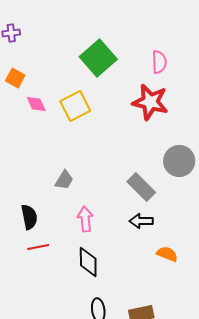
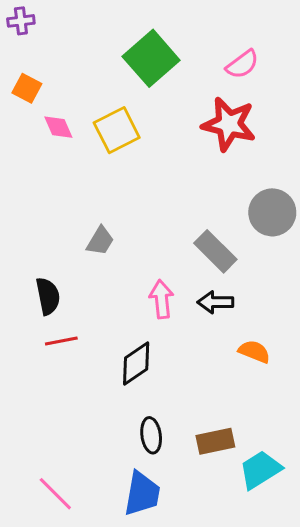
pink semicircle: (159, 62) -> (242, 64), turned 55
pink arrow: (85, 219) -> (162, 299), moved
black diamond: (88, 262) -> (136, 364), turned 56

